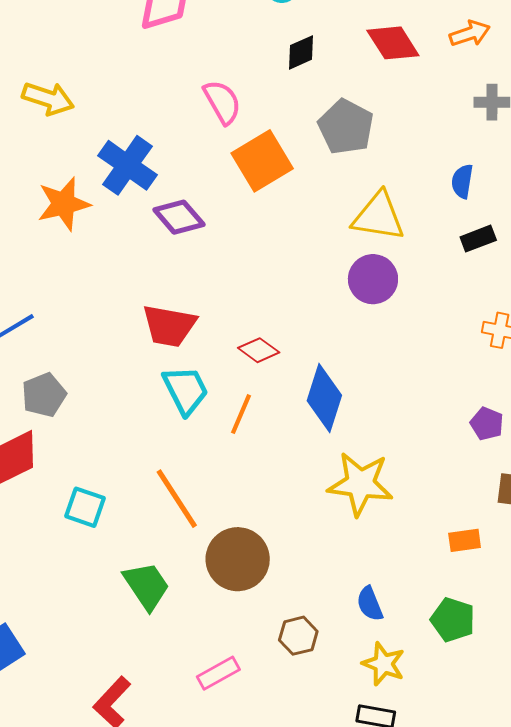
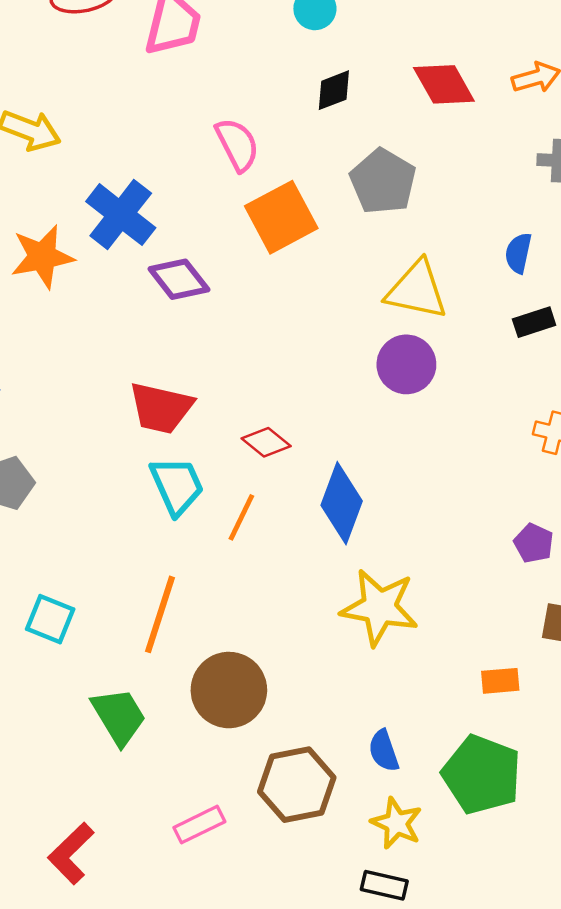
orange line: (177, 499) -> (160, 614), turned 48
green pentagon: (453, 620) -> (482, 775), size x1.5
brown hexagon: (298, 636) -> (297, 785), size x1.6

